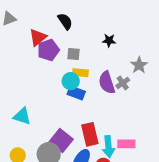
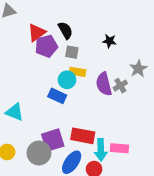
black semicircle: (65, 21) -> (65, 30), moved
blue rectangle: (76, 93) -> (57, 96), moved
red rectangle: (90, 134) -> (83, 136), turned -70
purple square: (61, 141) -> (53, 140), turned 30

